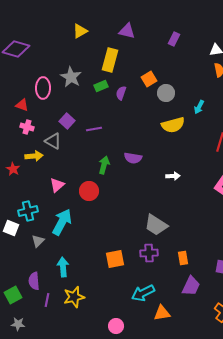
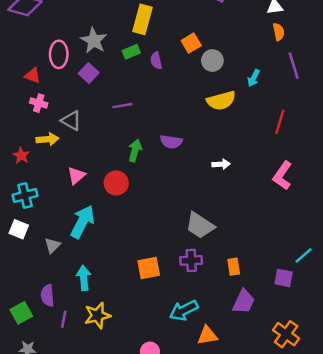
purple semicircle: (121, 93) -> (156, 61), turned -32
purple square: (67, 121) -> (89, 73), moved
cyan cross: (28, 211) -> (25, 195), moved

